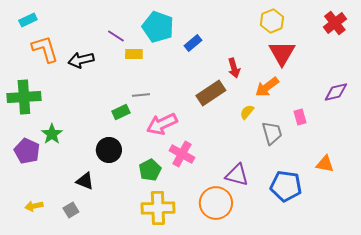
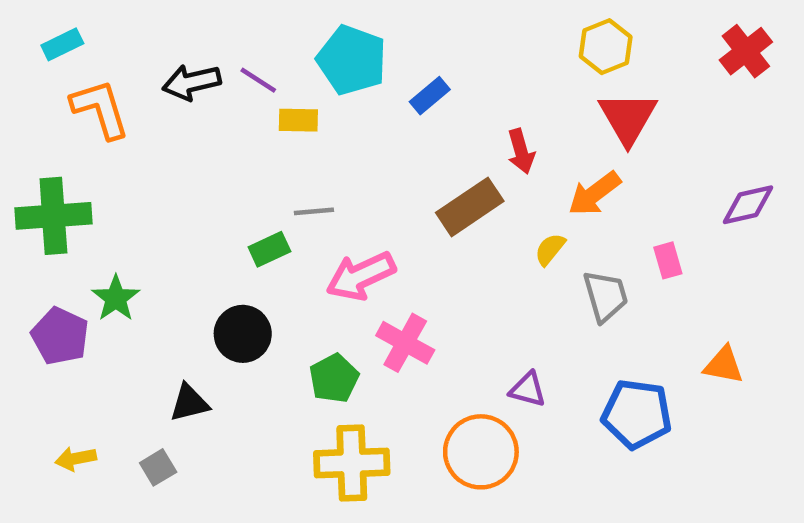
black arrow: (81, 60) -> (191, 82), moved
purple triangle: (237, 175) -> (528, 390), size x0.7
black triangle: (85, 181) -> (189, 403), turned -36

